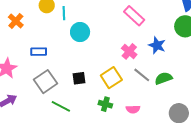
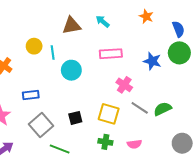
pink rectangle: (134, 16) -> (111, 54), moved, turned -40
blue star: (157, 45) -> (152, 61), moved
yellow square: (111, 78) -> (109, 114), turned -35

